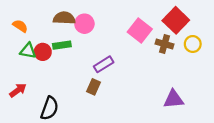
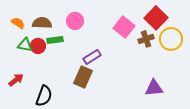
brown semicircle: (64, 18) -> (42, 23), moved
brown cross: (165, 44) -> (146, 39), turned -35
yellow circle: (193, 44) -> (171, 39), size x1.5
brown rectangle: (93, 87) -> (83, 77), size x1.5

